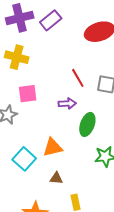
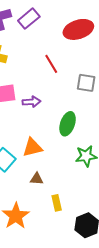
red line: (78, 78) -> (51, 64), moved
purple arrow: (67, 104) -> (31, 102), moved

